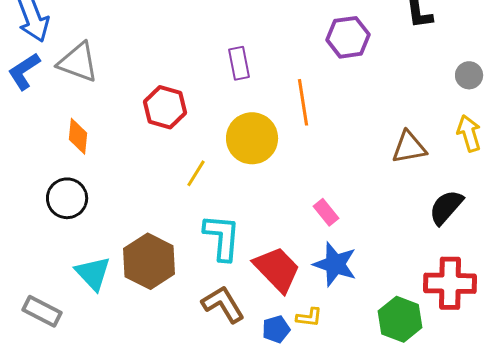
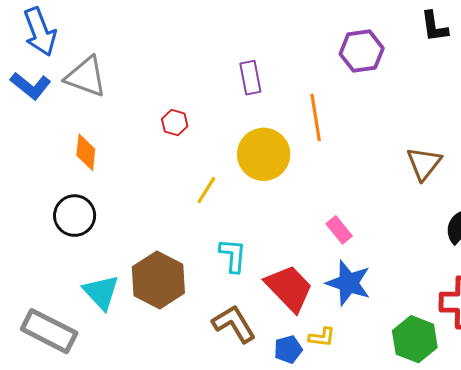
blue L-shape: (24, 71) -> (31, 86), turned -108
red hexagon: (165, 107) -> (175, 123), size x0.6
brown triangle: (409, 147) -> (424, 163), turned -42
cyan L-shape: (222, 237) -> (233, 255), size x0.7
gray rectangle: (42, 311) -> (49, 331), size x1.4

